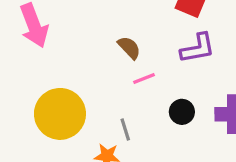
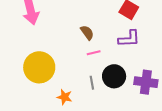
black circle: (182, 112) -> (114, 76), size x1.5
gray line: (125, 130) -> (92, 83), moved

